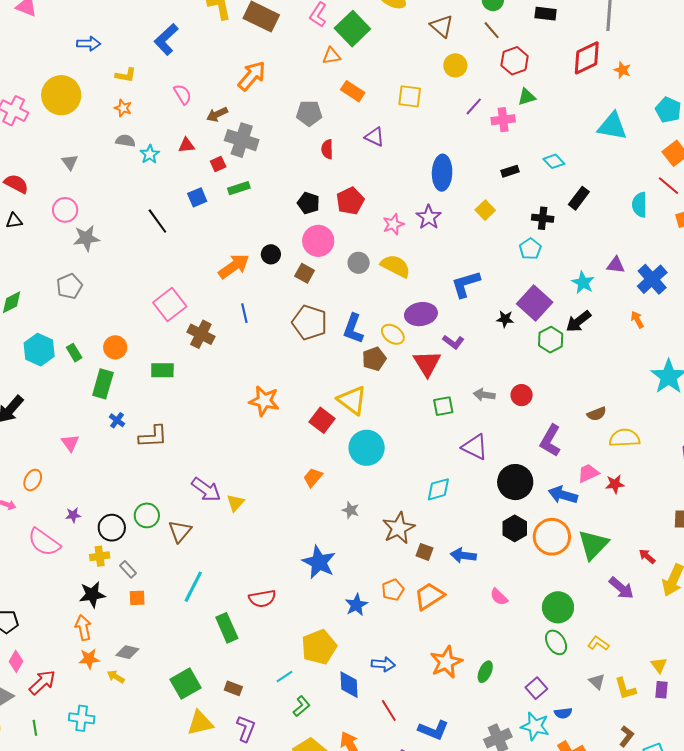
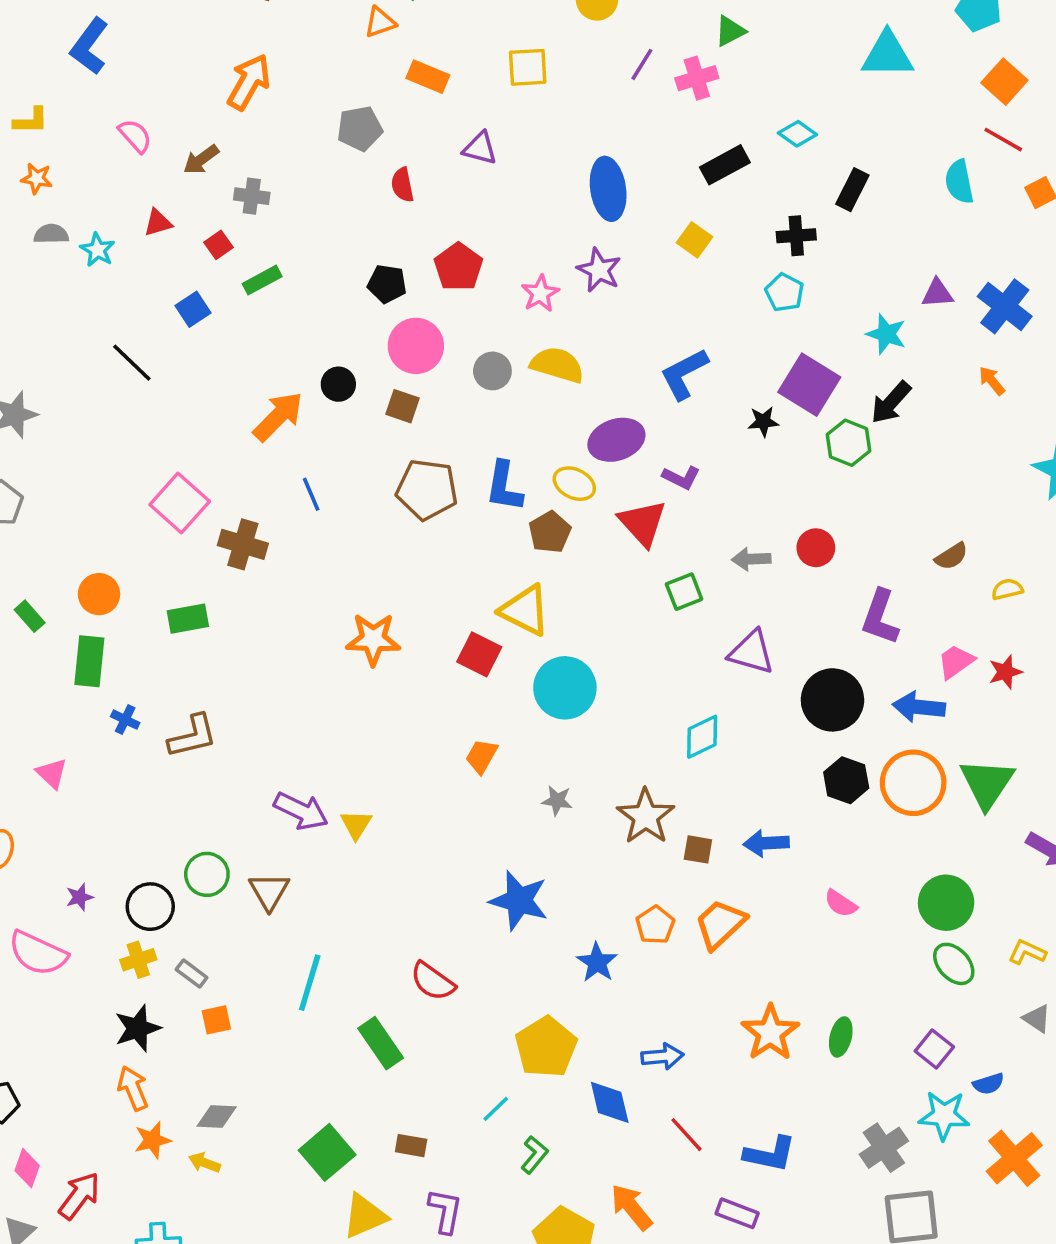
gray cross: (242, 140) -> (252, 196), size x0.6
black rectangle: (510, 171) -> (725, 165), size x1.5
yellow semicircle: (625, 438) -> (1007, 589), size x0.6
red semicircle: (262, 599) -> (433, 981), turned 56

